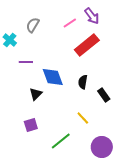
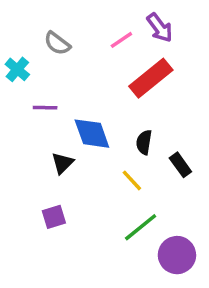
gray semicircle: (33, 25) -> (57, 43), turned -84
yellow line: (83, 118) -> (132, 180), moved
green line: (61, 141) -> (141, 227), moved

